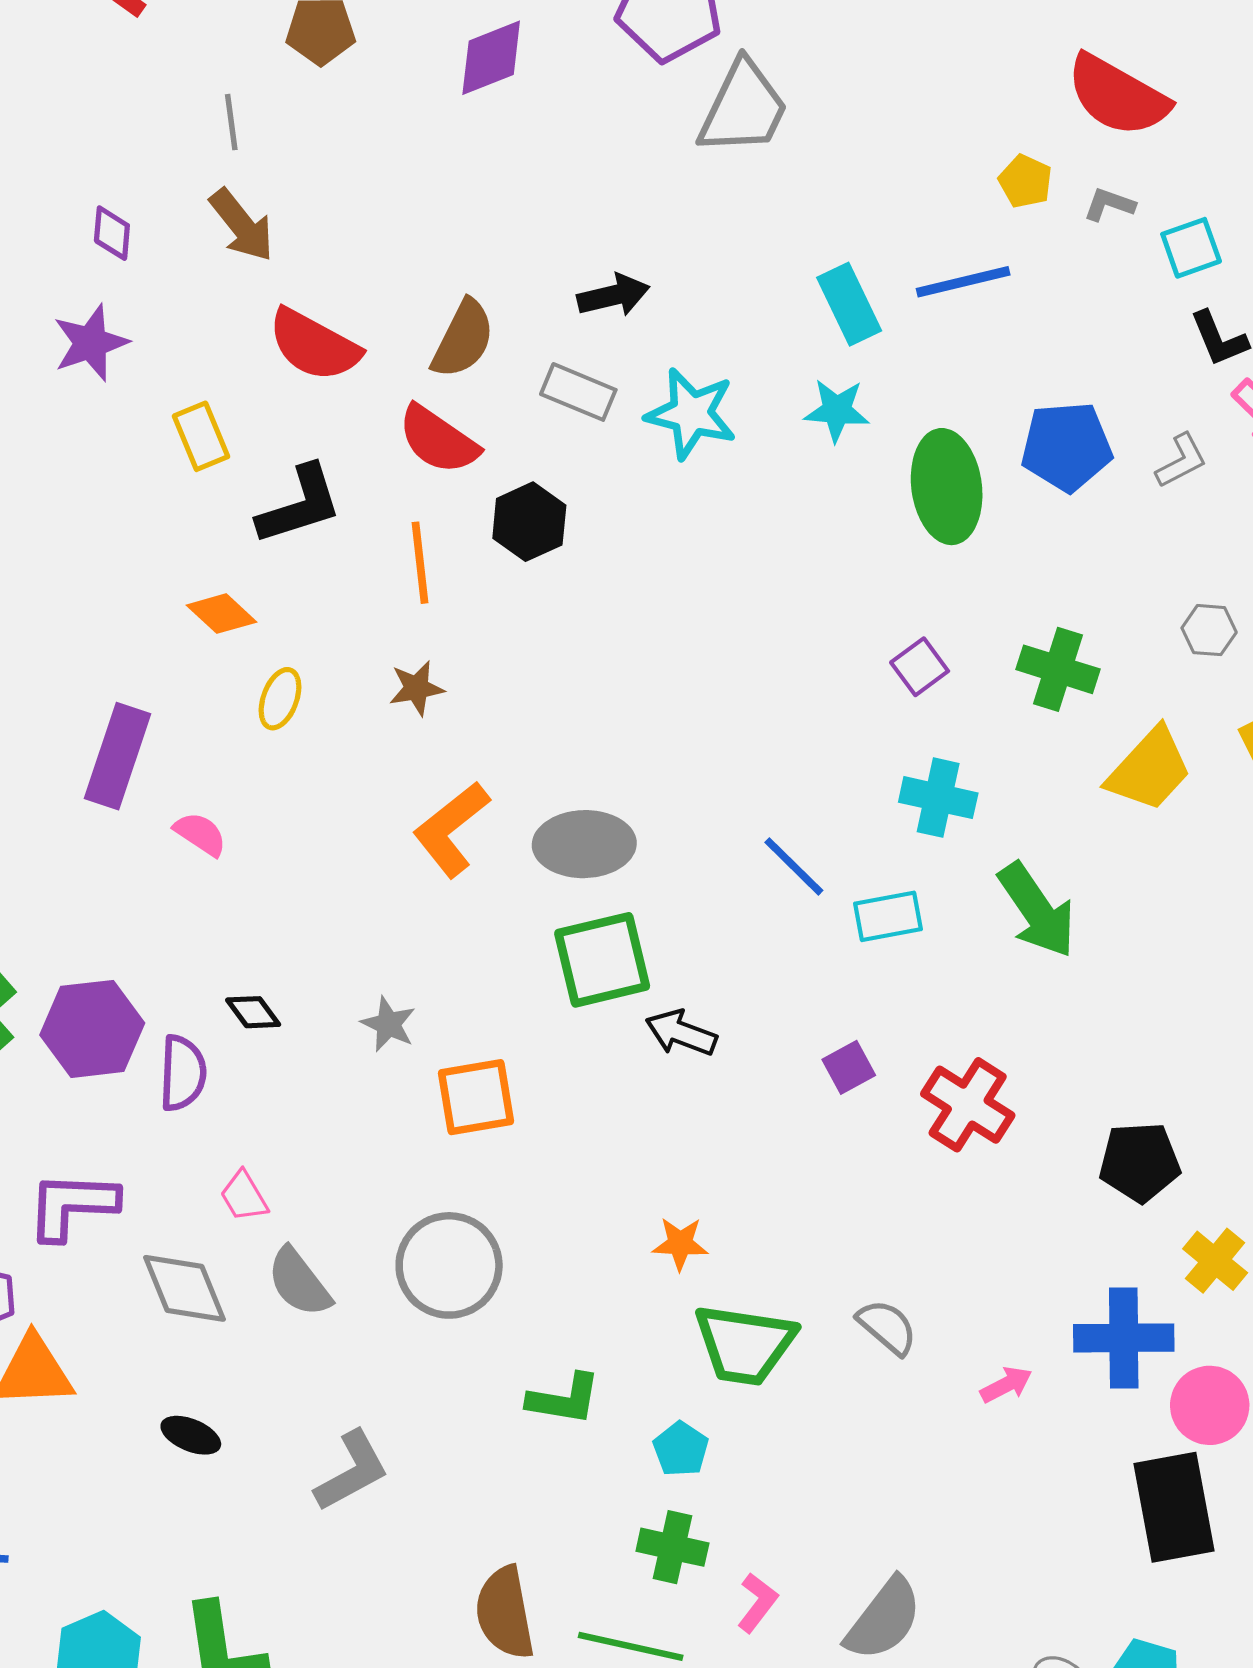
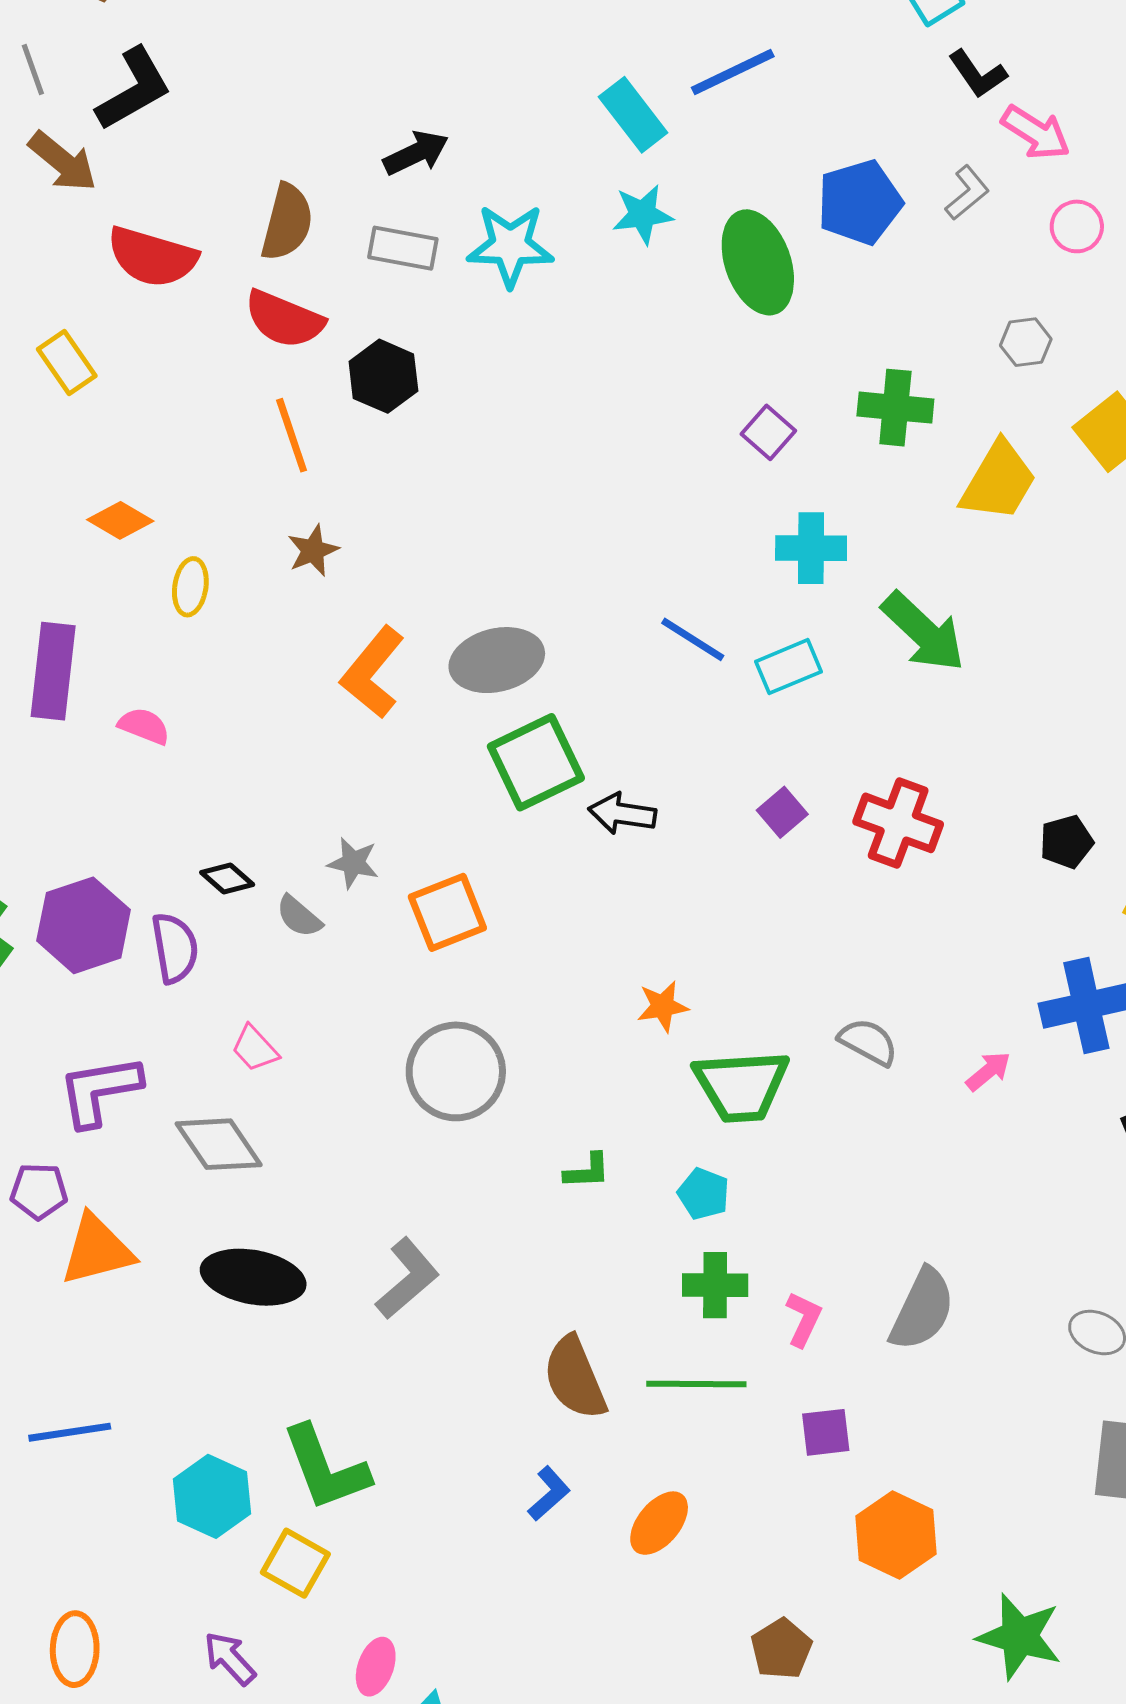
black L-shape: (300, 505) -> (134, 89), moved
black pentagon: (1140, 1162) -> (1066, 842), size x0.7
gray semicircle: (299, 1282) -> (299, 916), moved, size x0.7
green L-shape: (564, 1399) -> (587, 1171), size x0.7
black ellipse: (191, 1435) -> (253, 1277), size x1.8

